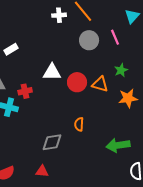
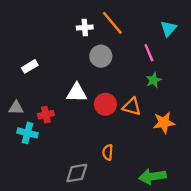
gray circle: (89, 40) -> (101, 56), moved
green star: (121, 70) -> (154, 80), moved

